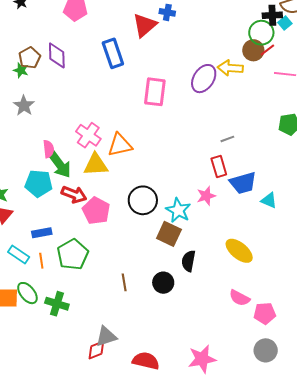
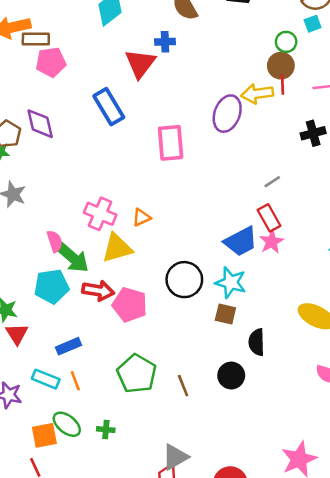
black cross: (272, 15) -> (313, 133), moved
cyan square: (285, 23) -> (313, 24), turned 32
green circle: (261, 33) -> (286, 42), size x0.7
red line: (267, 50) -> (283, 85), moved, turned -42
orange triangle: (120, 145) -> (141, 217), size x0.6
blue trapezoid: (243, 183) -> (241, 241), moved
pink star: (206, 196) -> (271, 242), moved
brown square: (169, 234) -> (225, 314), size x0.7
green pentagon: (73, 254) -> (137, 374), moved
green cross: (57, 304) -> (106, 430), size x0.6

